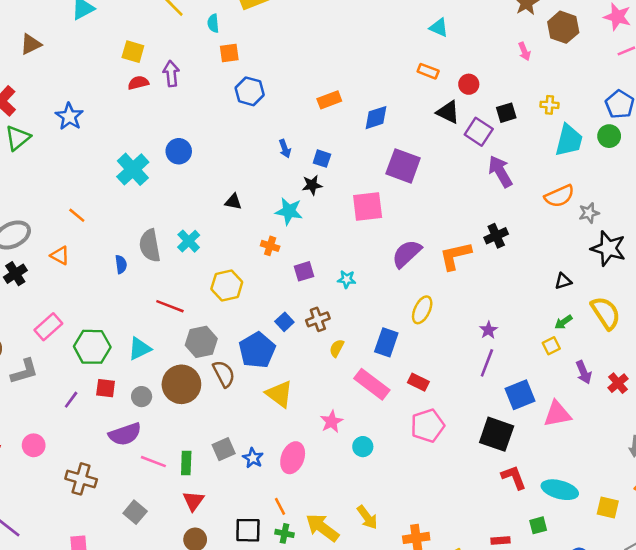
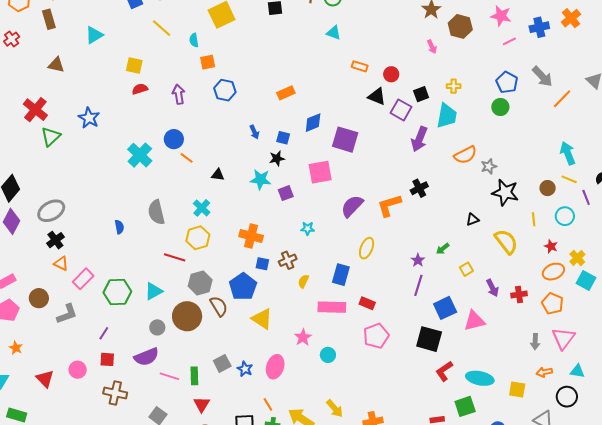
cyan triangle: (439, 28) -> (334, 33), moved
brown triangle: (31, 44) -> (56, 65), turned 42
purple arrow: (171, 74) -> (179, 94), moved
blue diamond: (376, 118) -> (313, 123), moved
cyan trapezoid: (569, 140) -> (447, 116), moved
purple arrow: (500, 171) -> (419, 139), turned -125
orange line: (77, 215) -> (187, 158), moved
cyan cross: (189, 241) -> (202, 208), moved
orange cross: (270, 246) -> (251, 236), moved, size x1.6
orange triangle: (60, 255) -> (61, 263), moved
blue semicircle: (121, 264) -> (119, 227), moved
purple square: (304, 271) -> (286, 193), moved
yellow hexagon: (227, 286) -> (198, 238), moved
blue square: (284, 322) -> (262, 264), turned -32
green arrow: (563, 322) -> (443, 249), moved
red cross: (618, 383) -> (519, 294), turned 35
pink rectangle: (372, 384) -> (332, 307), turned -32
red square: (106, 388) -> (107, 359), moved
red L-shape: (514, 477) -> (444, 371), turned -100
green square: (538, 525) -> (465, 406), size x1.5

